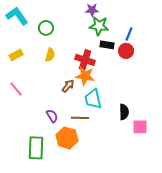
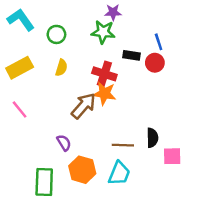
green star: (99, 26) -> (103, 32), moved
blue line: (129, 34) -> (159, 42), turned -40
yellow rectangle: (16, 55) -> (20, 68), size x1.5
brown arrow: (68, 86) -> (84, 106), size x1.6
cyan trapezoid: (93, 99) -> (119, 173), moved, turned -145
brown line: (80, 118) -> (123, 145), moved

